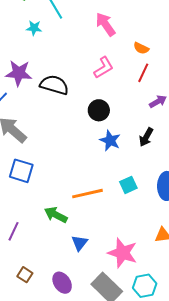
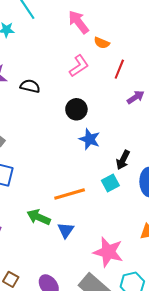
orange semicircle: (141, 48) -> (102, 43), moved
black semicircle: (54, 85) -> (30, 86), size x0.7
black arrow: (146, 137) -> (123, 160), moved
blue triangle: (80, 243) -> (66, 230), moved

